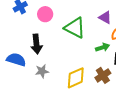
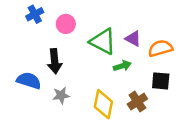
purple triangle: (105, 17) -> (133, 39), moved
green arrow: (102, 47) -> (122, 66), moved
yellow diamond: (76, 78) -> (103, 104), turned -55

